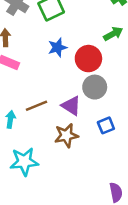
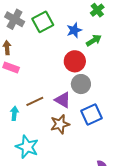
blue star: (57, 47) -> (74, 30), moved
blue square: (106, 125) -> (92, 115), size x1.5
cyan star: (24, 162) -> (27, 147), turned 30

